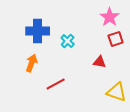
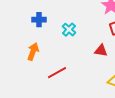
blue cross: (38, 31) -> (39, 20), size x0.6

